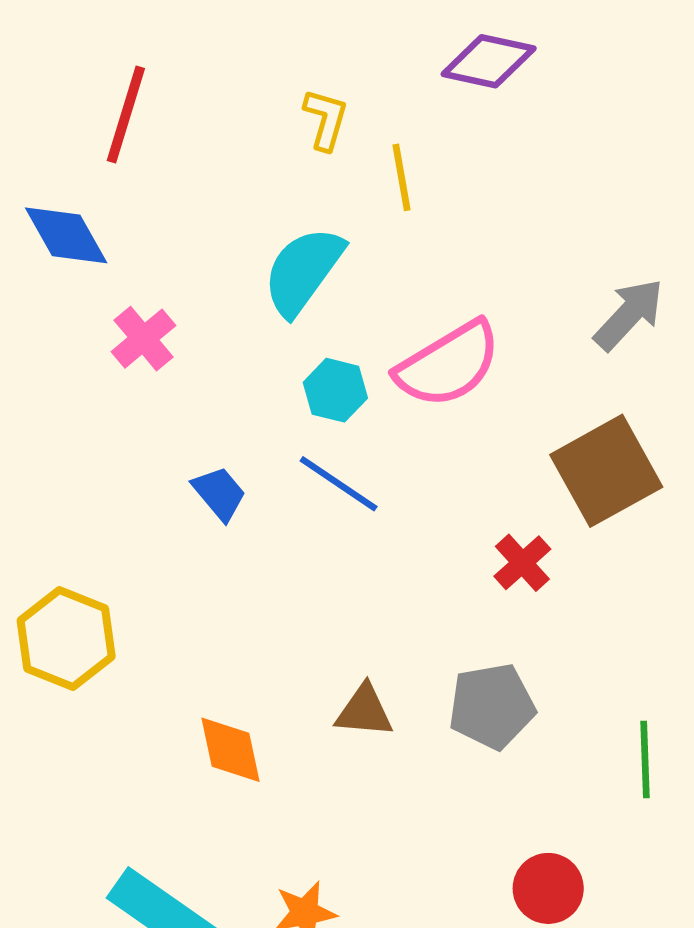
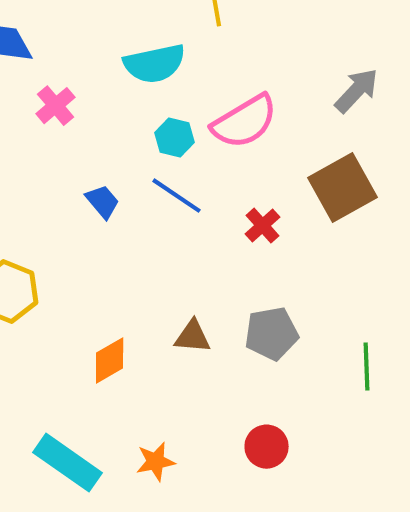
cyan semicircle: (303, 271) -> (154, 64), turned -138
red cross: (522, 563) -> (262, 226), moved
orange diamond: (231, 750) -> (110, 361), turned 72
red circle: (548, 888) -> (266, 447), moved

